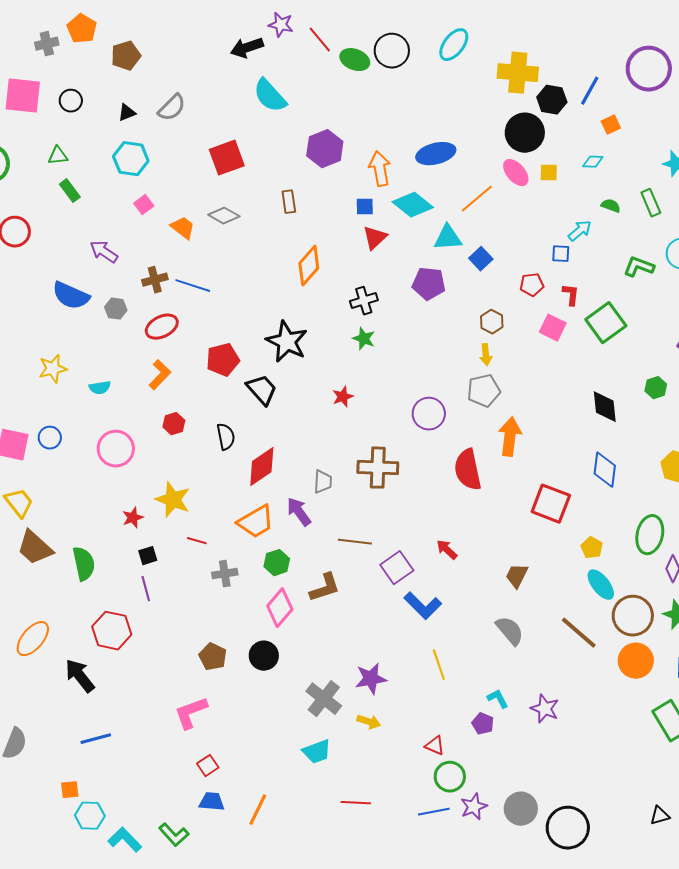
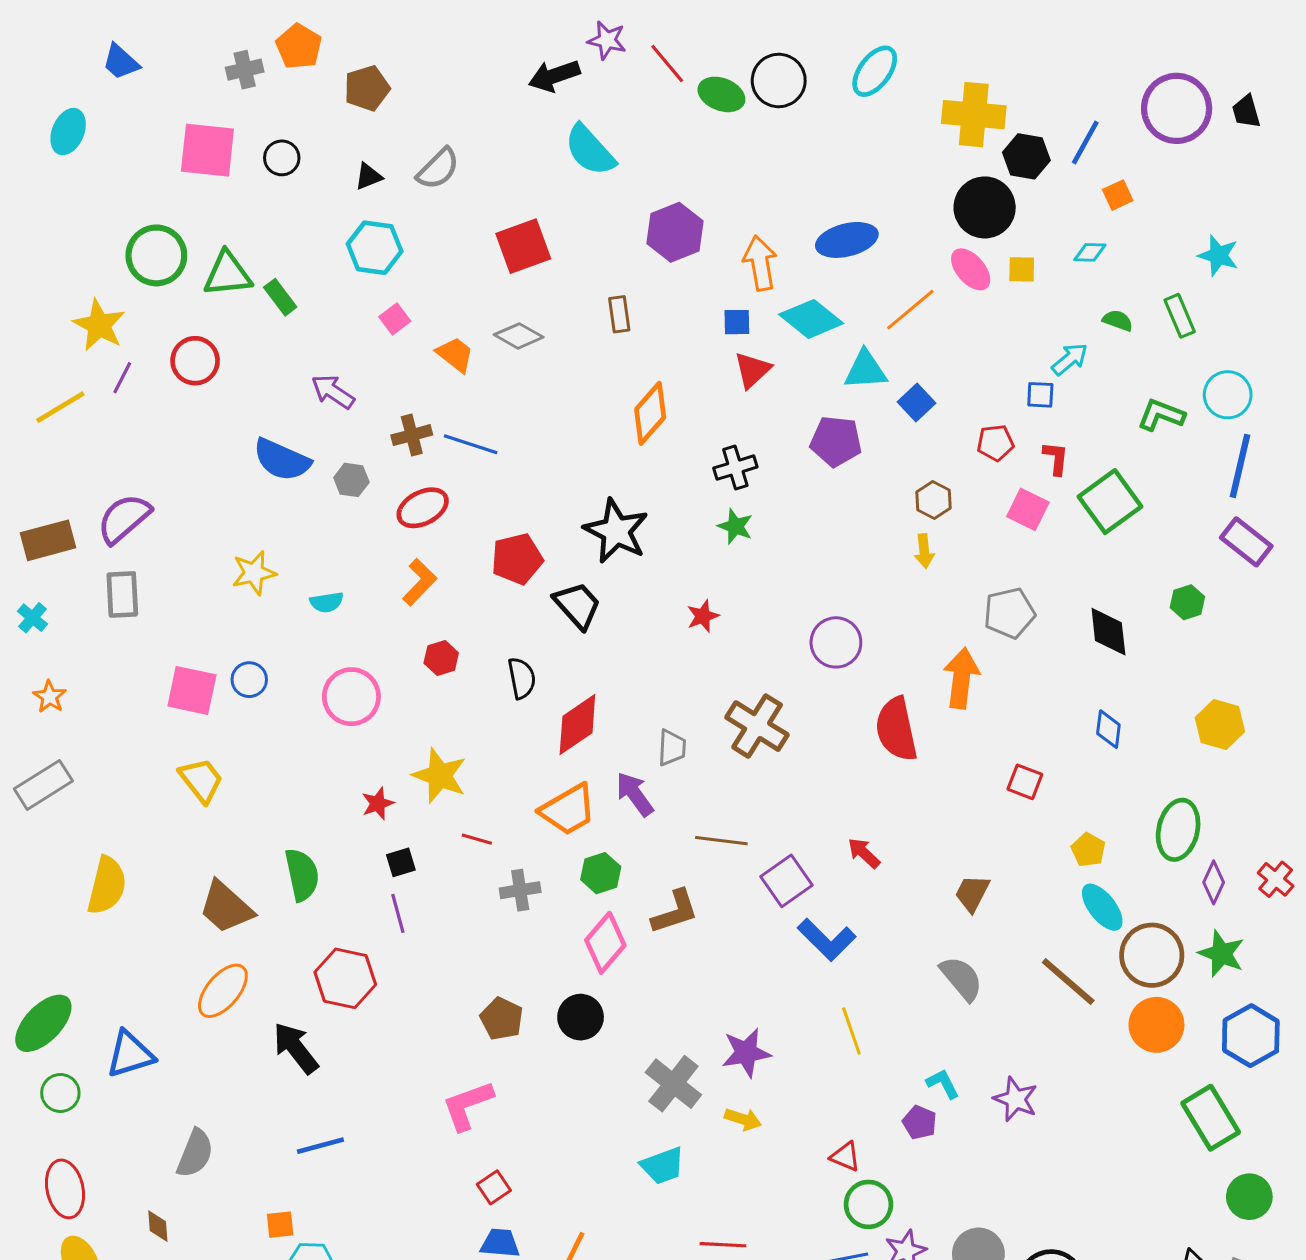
green triangle: (58, 156) -> (228, 274), moved, size x1.6
gray pentagon: (484, 391) -> (1009, 613), moved
brown cross: (378, 468) -> (757, 726), turned 30
blue diamond: (605, 470) -> (1108, 729), size x0.7
red square: (551, 504) -> (1025, 782), size x0.6
brown trapezoid: (35, 548) -> (226, 907), moved

